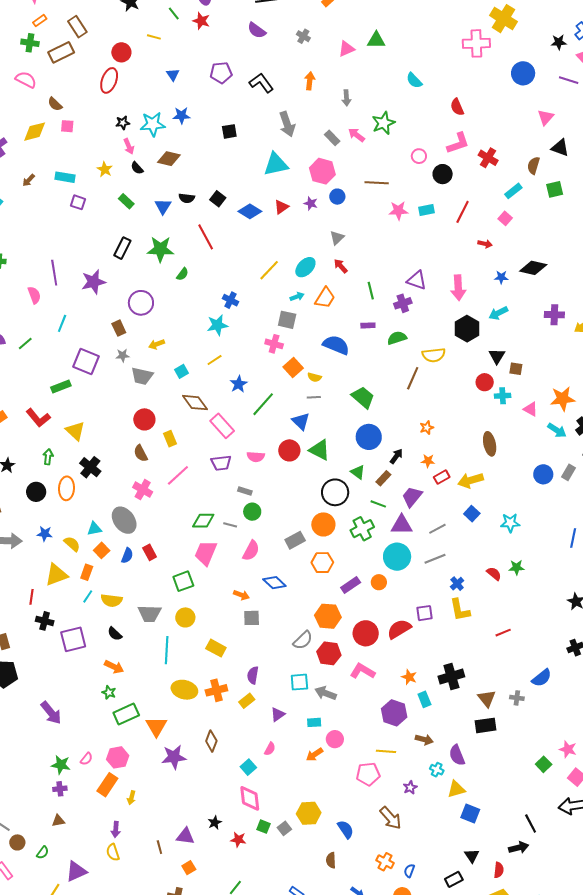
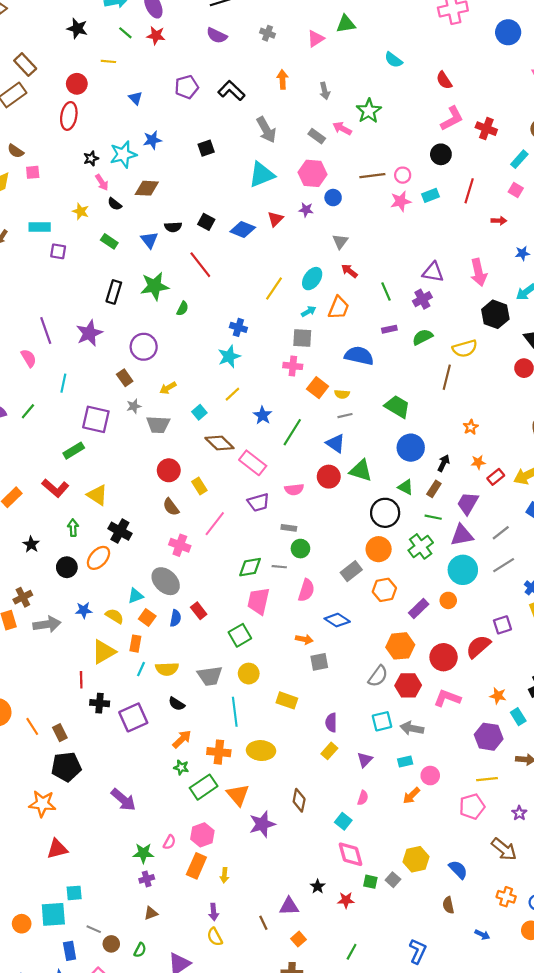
pink circle: (419, 156) -> (403, 175), moved
orange ellipse: (67, 488) -> (99, 558), turned 50
orange arrow: (114, 667) -> (182, 739), turned -60
orange cross: (216, 690) -> (219, 752), moved, turned 30

